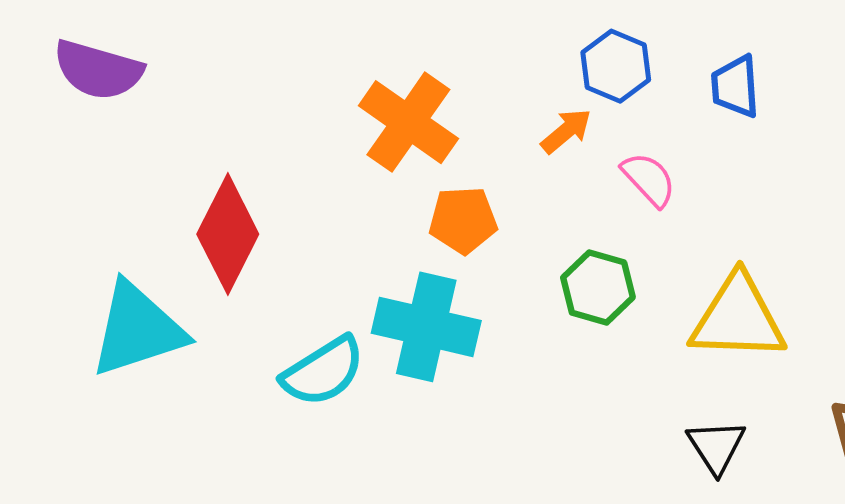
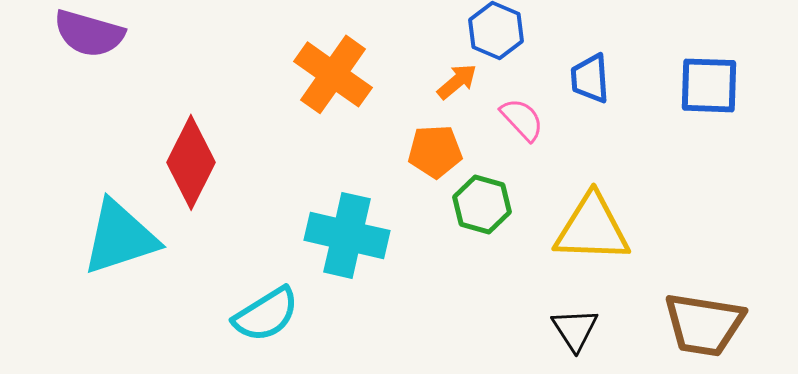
blue trapezoid: (735, 87) -> (590, 78), moved
orange pentagon: (463, 220) -> (435, 151), moved
cyan semicircle: (323, 371) -> (266, 314), moved

